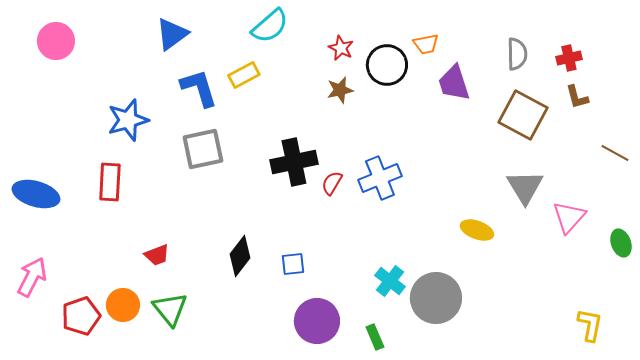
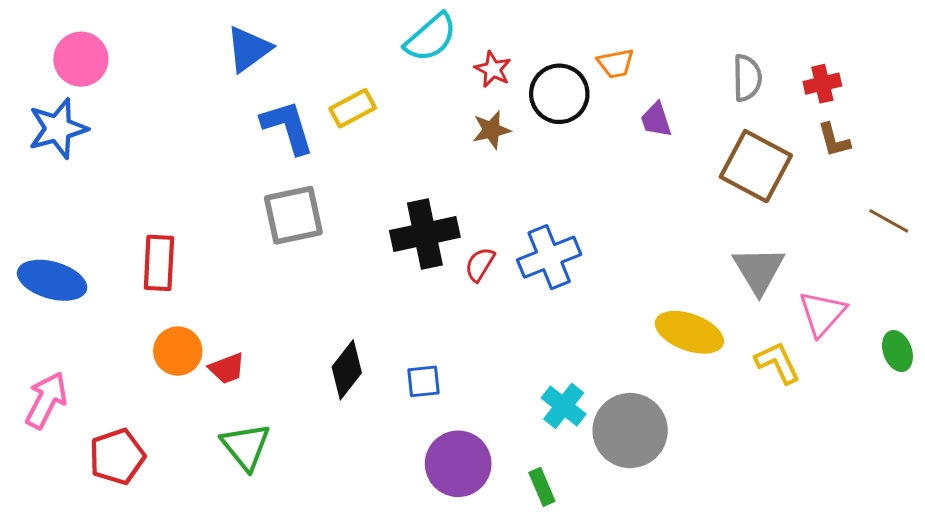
cyan semicircle: (270, 26) -> (431, 37), moved
purple trapezoid: (454, 83) -> (656, 120), size x0.7
blue star: (128, 120) -> (58, 128), moved
yellow ellipse: (477, 230) -> (689, 332), size x1.4
orange circle: (123, 305) -> (178, 351), moved
yellow L-shape: (590, 325) -> (778, 363), moved, turned -36

